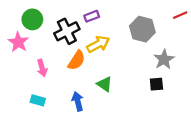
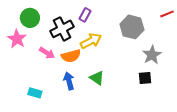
purple rectangle: (92, 16) -> (85, 15), turned -40
orange semicircle: (77, 60) -> (71, 56), turned 42
pink arrow: (42, 68) -> (47, 53), moved, turned -42
blue arrow: (78, 101) -> (69, 81), moved

